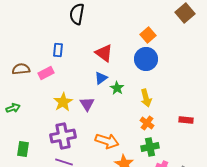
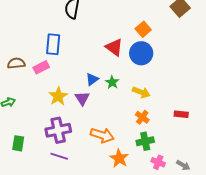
blue rectangle: (58, 50) -> (53, 44), size x1.5
red triangle: (104, 53) -> (114, 47), moved
blue triangle: (101, 78) -> (92, 79), moved
yellow arrow: (146, 98) -> (141, 92), turned -54

